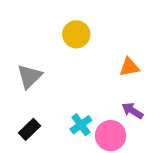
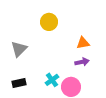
purple arrow: (132, 111) -> (82, 62), moved, turned 136
black rectangle: (30, 129) -> (19, 83), turned 32

